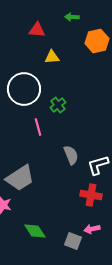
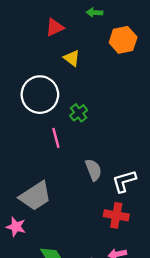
red triangle: (37, 30) -> (55, 27), turned -30
yellow triangle: (52, 57) -> (72, 58), turned 42

